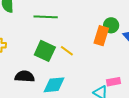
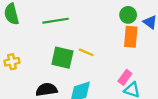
orange rectangle: (101, 36) -> (131, 37), moved
pink rectangle: (114, 82) -> (125, 77), moved, turned -32

